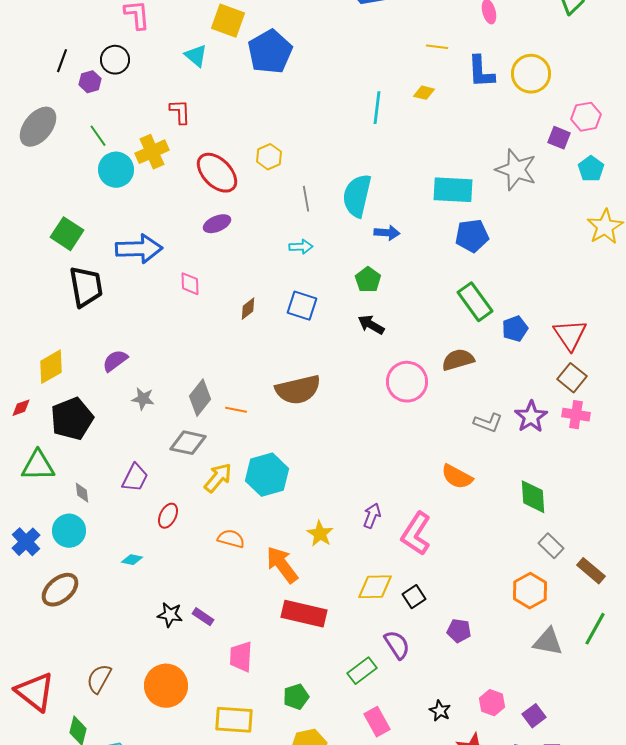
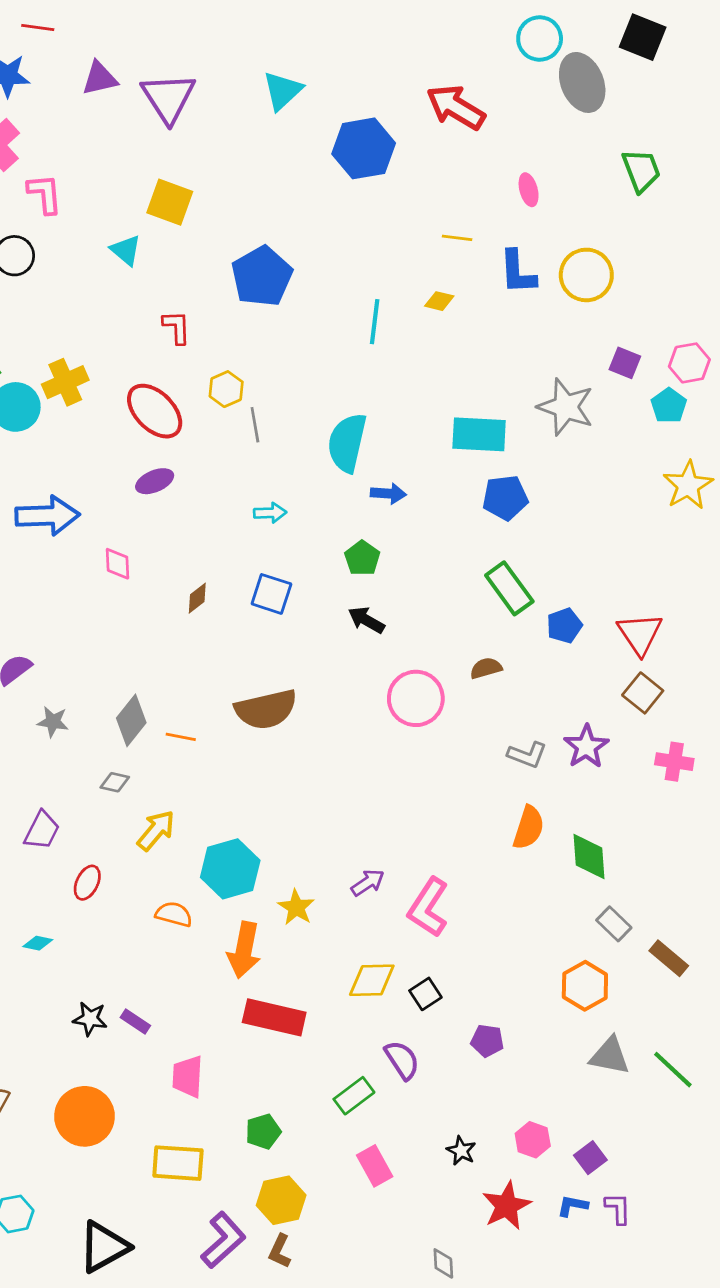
blue pentagon: (270, 52) -> (262, 276), moved
red L-shape: (180, 112) -> (177, 327), moved
pink hexagon: (586, 117) -> (689, 363), moved
gray line: (306, 199) -> (255, 425), moved
brown semicircle: (458, 360) -> (486, 668), size x0.7
pink cross: (576, 415) -> (674, 762), moved
gray diamond: (188, 443) -> (115, 782), size x0.6
cyan hexagon: (267, 475) -> (230, 869), moved
orange semicircle: (457, 477) -> (529, 828), moved, turned -100
purple arrow: (372, 516) -> (368, 883), turned 35
orange arrow: (282, 565) -> (244, 950), turned -132
green line: (595, 629) -> (673, 1070), moved, turned -76

